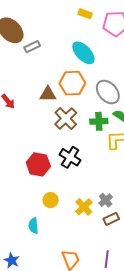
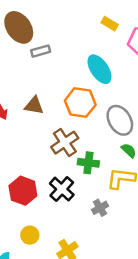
brown triangle: (48, 94) -> (34, 106), moved
green cross: (99, 121) -> (88, 163), moved
gray cross: (106, 200) -> (100, 208), moved

